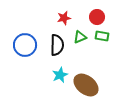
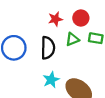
red circle: (97, 17) -> (81, 18), moved

